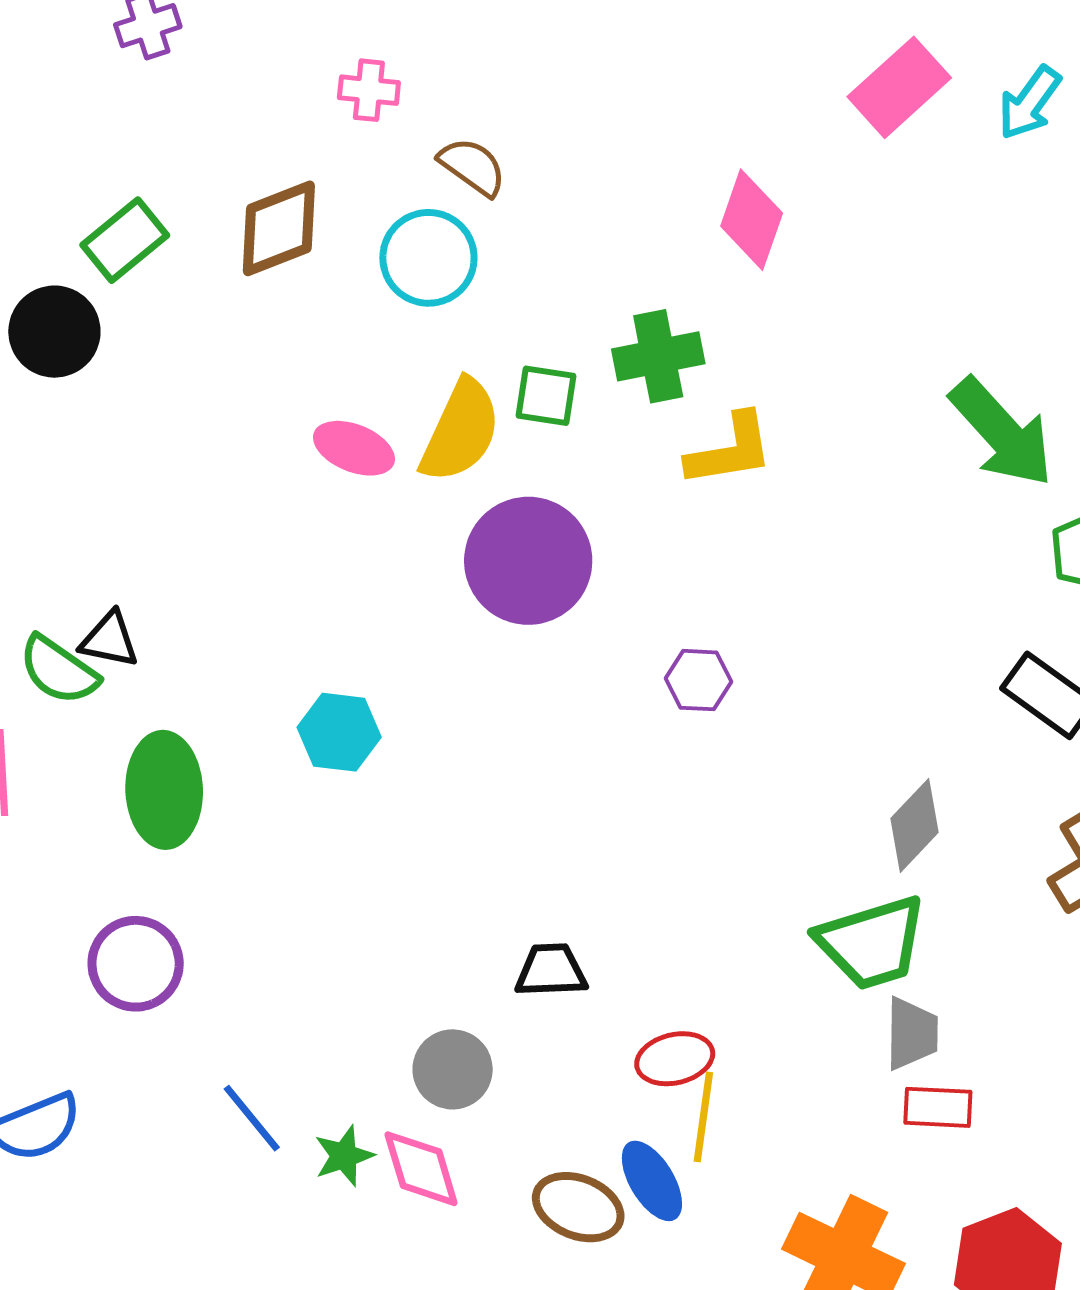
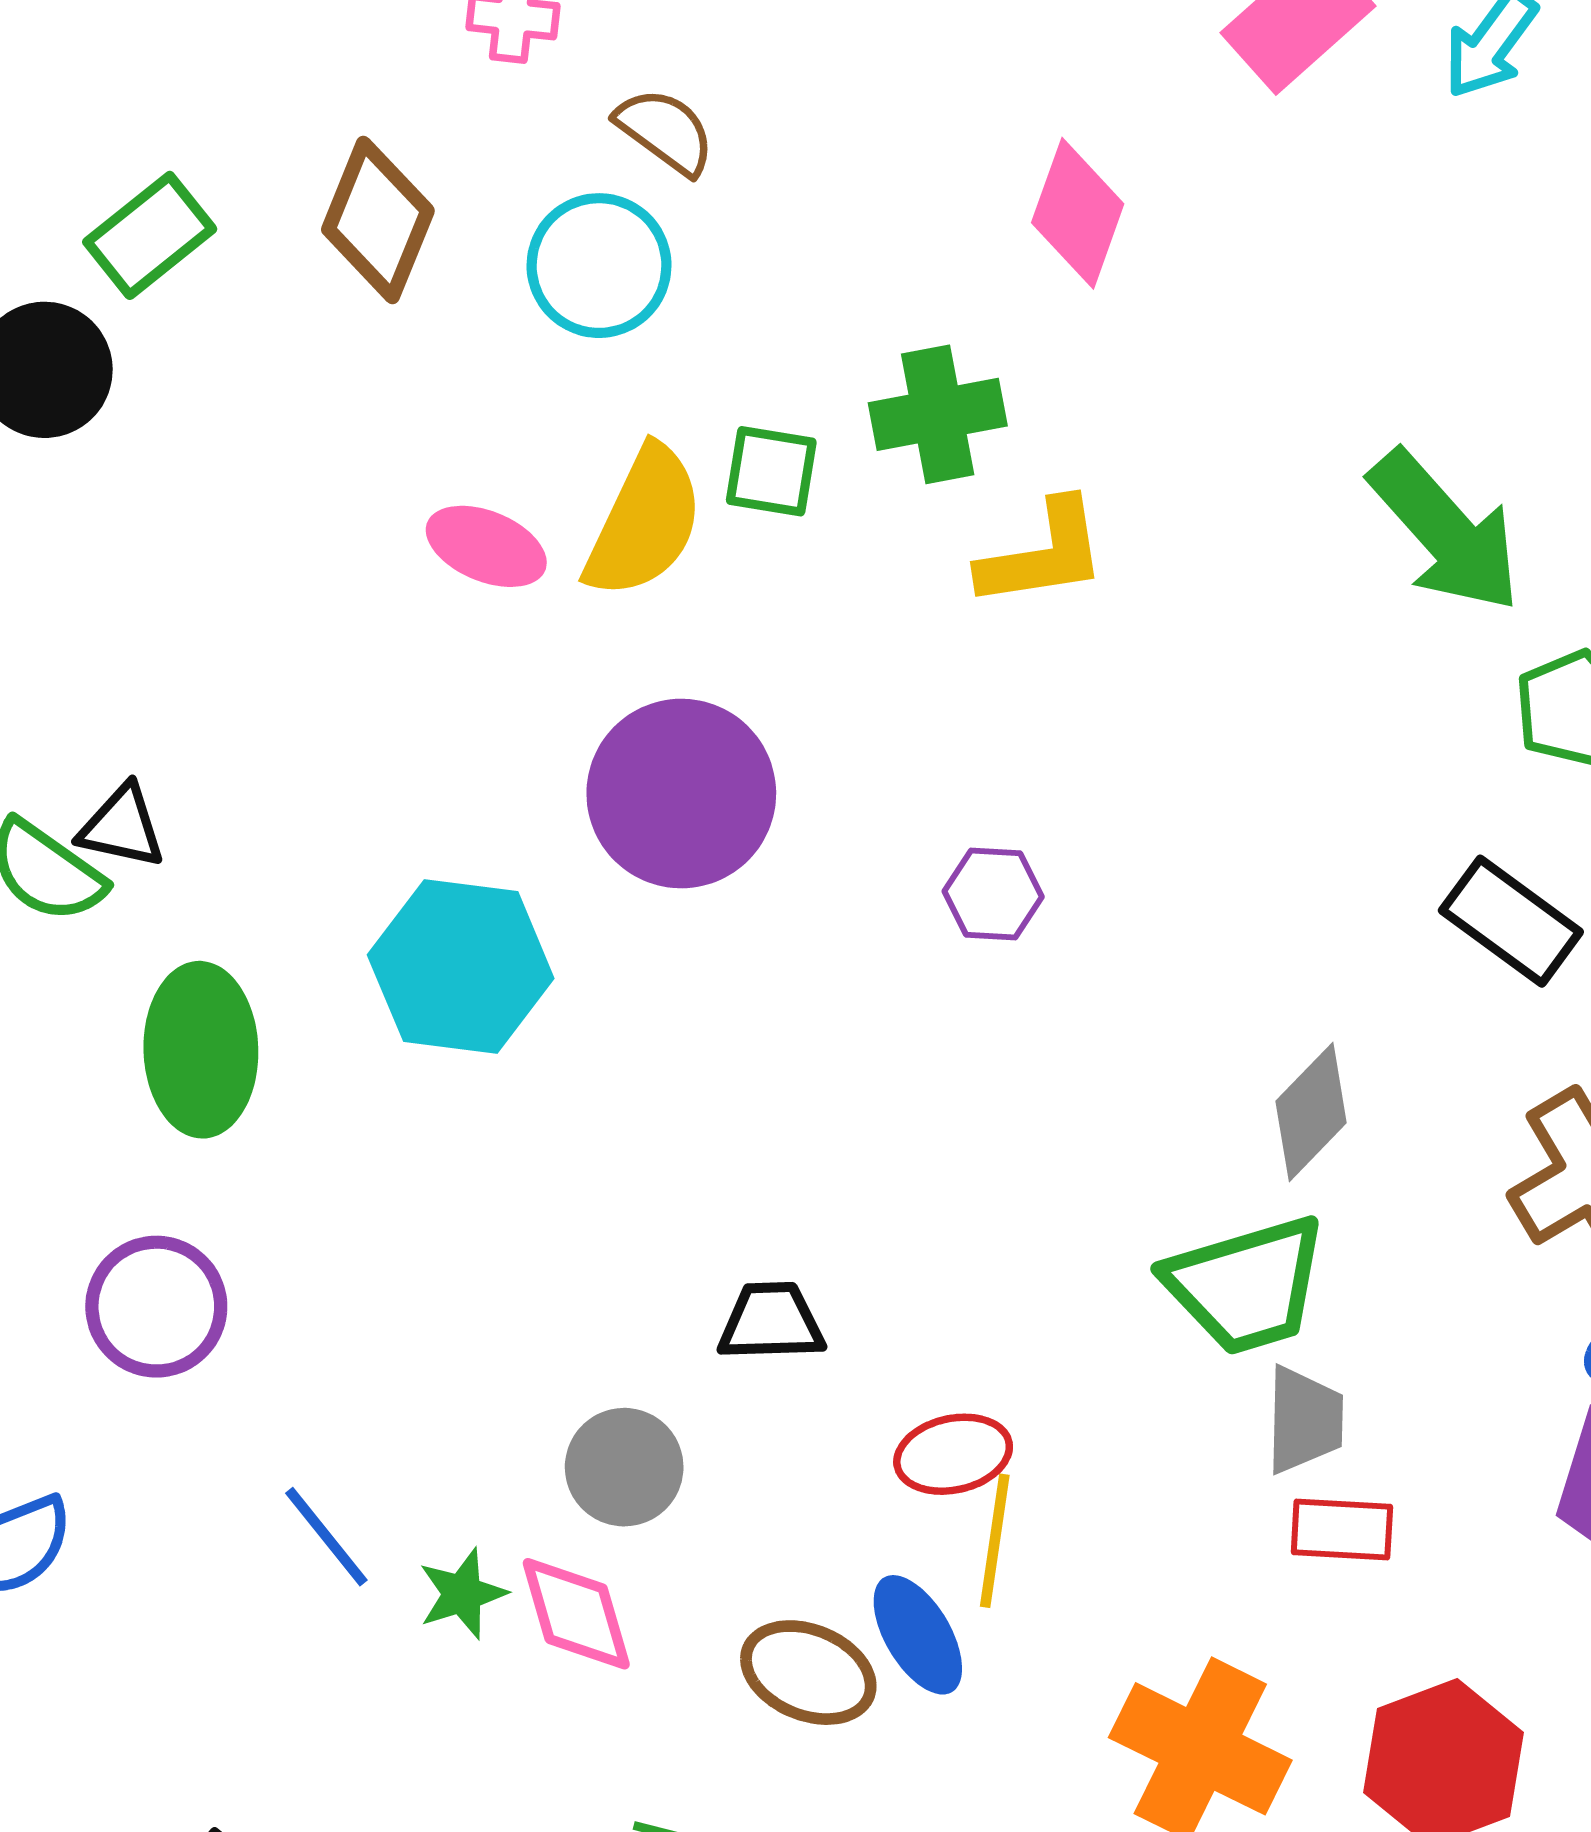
brown diamond: (279, 228) -> (378, 220), turned -47
purple circle: (528, 561) -> (681, 794), moved
cyan hexagon: (339, 732) -> (461, 967), size x1.5

